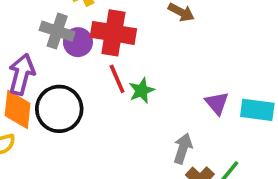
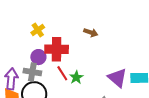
gray cross: (57, 31) -> (32, 72), moved
purple triangle: (217, 103) -> (117, 78), size x1.5

